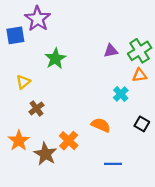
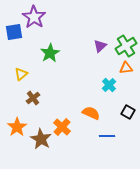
purple triangle: (111, 51) -> (100, 46), turned -32
blue line: (113, 164) -> (107, 136), moved

